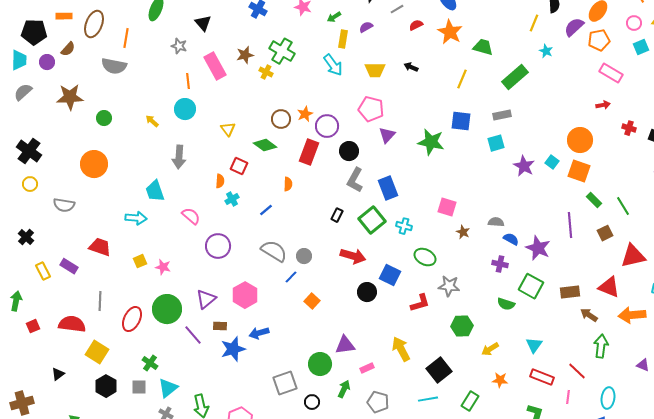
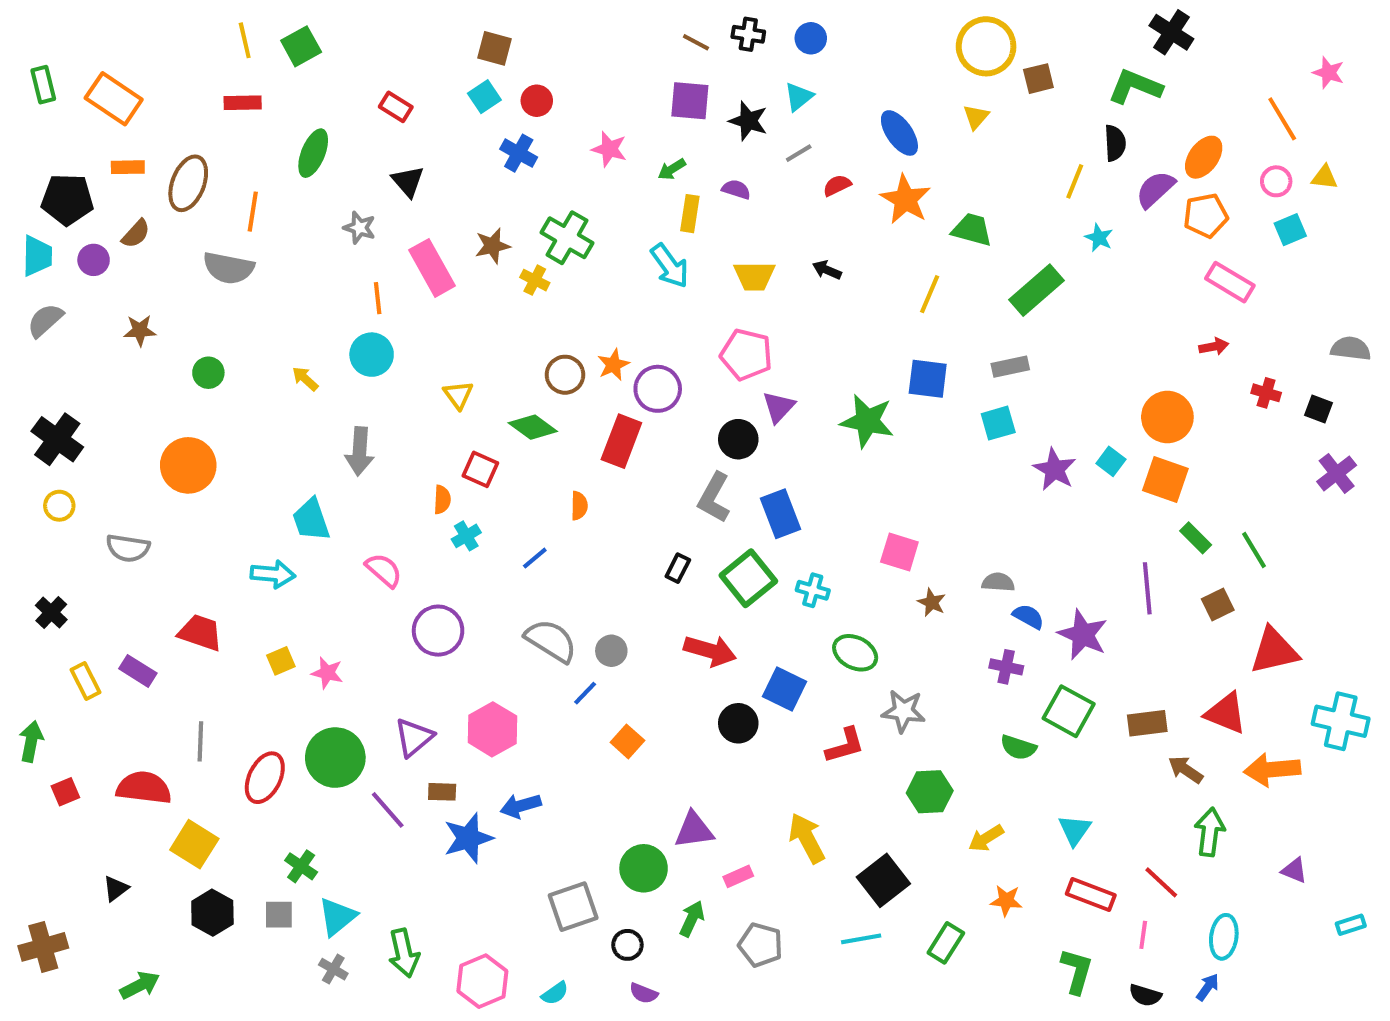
purple semicircle: (366, 27) -> (736, 189), turned 48
brown star: (70, 97) -> (140, 330), size x0.6
black circle: (349, 151) -> (738, 439), moved

